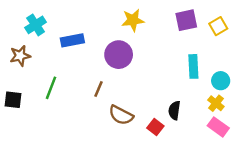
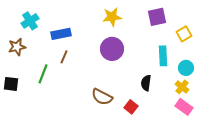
yellow square: (218, 26) -> (184, 34), moved
purple circle: (119, 55) -> (112, 49), moved
brown line: (98, 89) -> (64, 57), moved
black semicircle: (174, 110) -> (146, 83), moved

